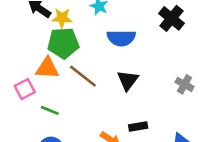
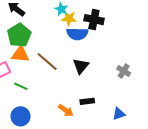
yellow star: (62, 18) -> (69, 18), moved
black cross: (172, 18) -> (94, 20), moved, turned -30
green pentagon: (63, 43) -> (19, 35), moved, turned -30

